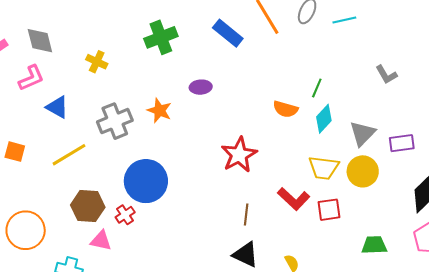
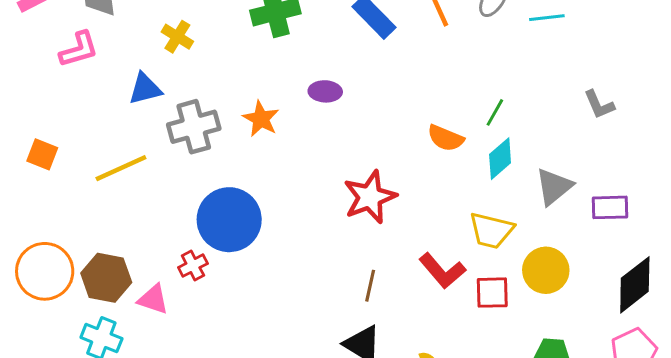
blue triangle: (57, 107) -> (145, 89), moved, turned -50
yellow circle: (363, 171) -> (546, 270), moved
brown hexagon: (88, 206) -> (106, 278), moved

